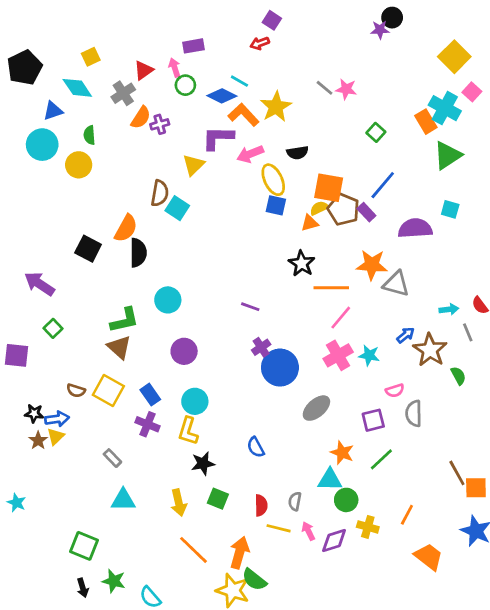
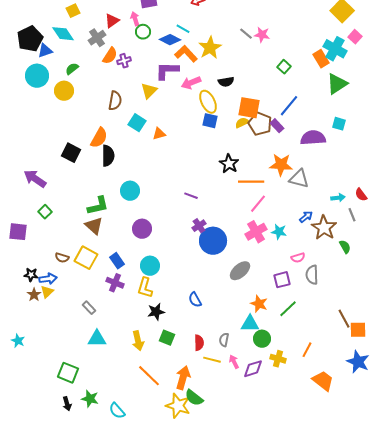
black pentagon: (25, 68) -> (30, 39), moved
green semicircle: (89, 135) -> (72, 69), turned 56
brown semicircle: (160, 193) -> (115, 101), moved
orange triangle: (310, 223) -> (159, 134), moved

